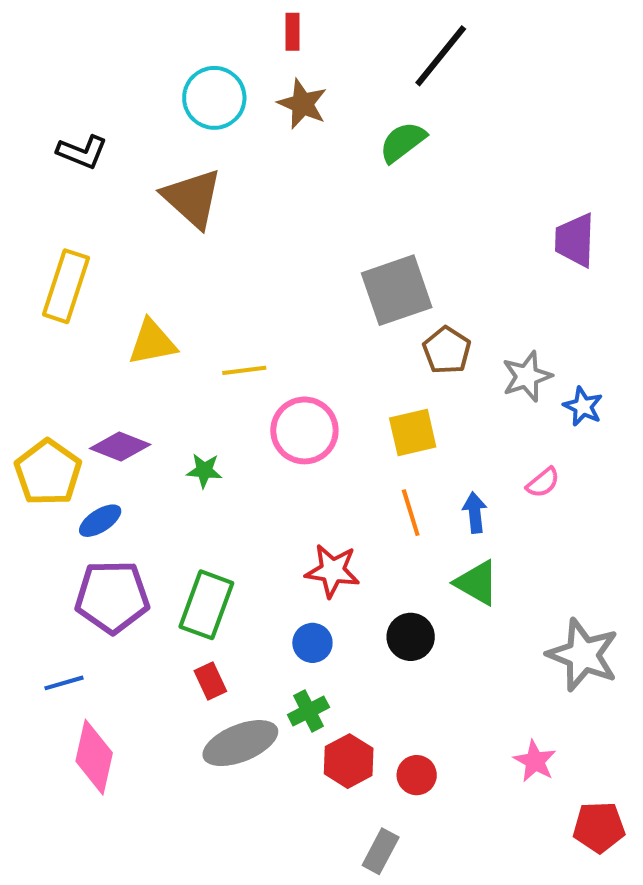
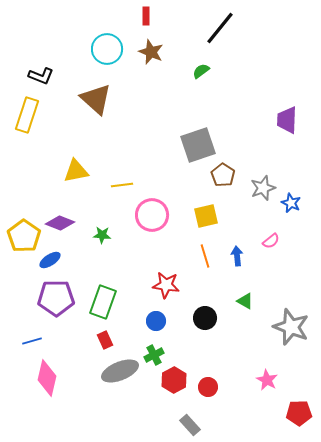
green semicircle: (403, 142) -> (201, 71), size x0.7
yellow rectangle: (66, 286) -> (27, 115), moved
green triangle: (477, 583) -> (245, 301), moved, size x0.7
gray rectangle: (381, 851) -> (190, 425), turned -70

